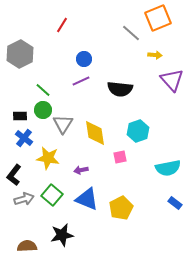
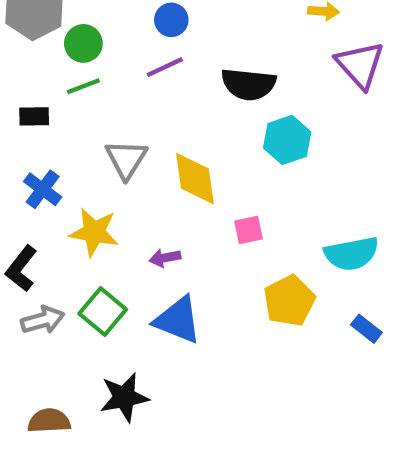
green line: (43, 90) -> (83, 86), turned -63
green circle: (43, 110) -> (83, 43), moved
black rectangle: (20, 116) -> (34, 116), moved
cyan hexagon: (138, 131) -> (287, 140), moved
yellow pentagon: (121, 208) -> (289, 301), moved

